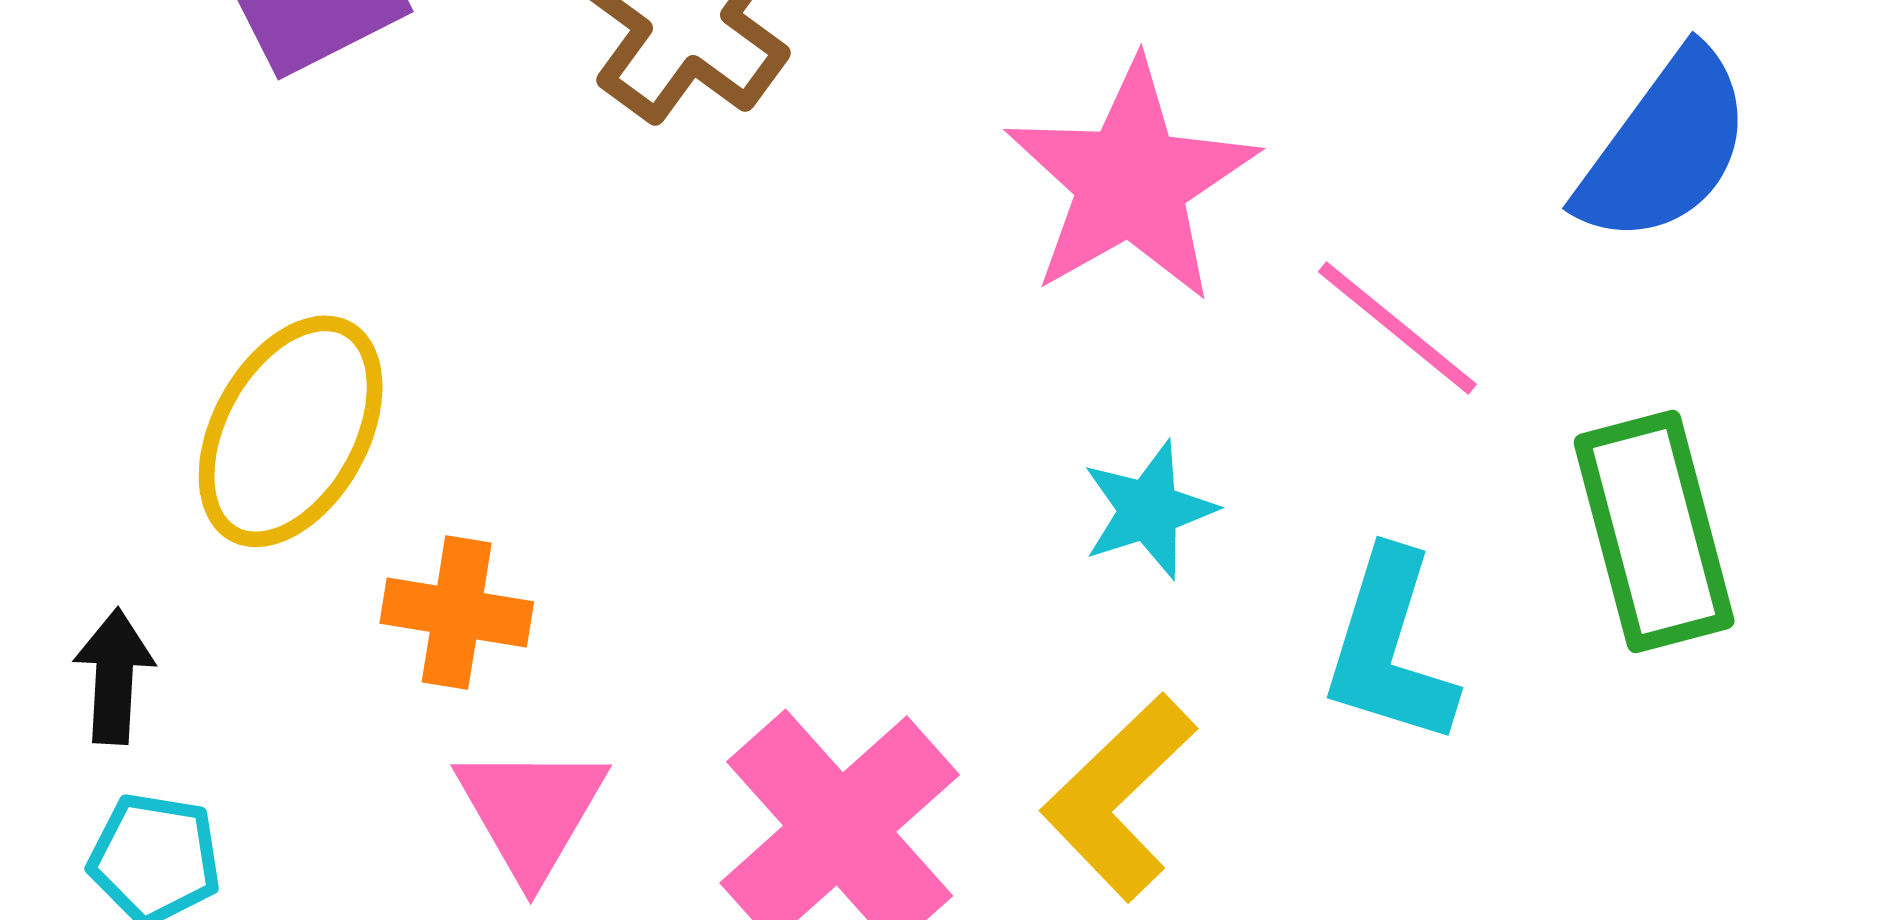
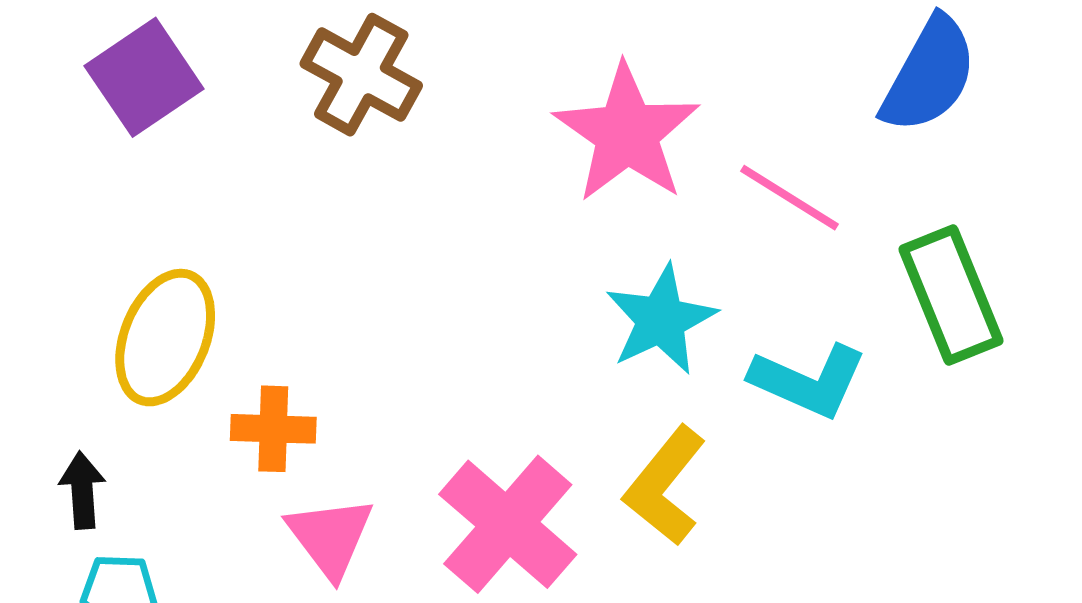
cyan star: (1149, 510) -> (661, 320), size x1.4
cyan L-shape: (1389, 648) -> (808, 381), turned -76

